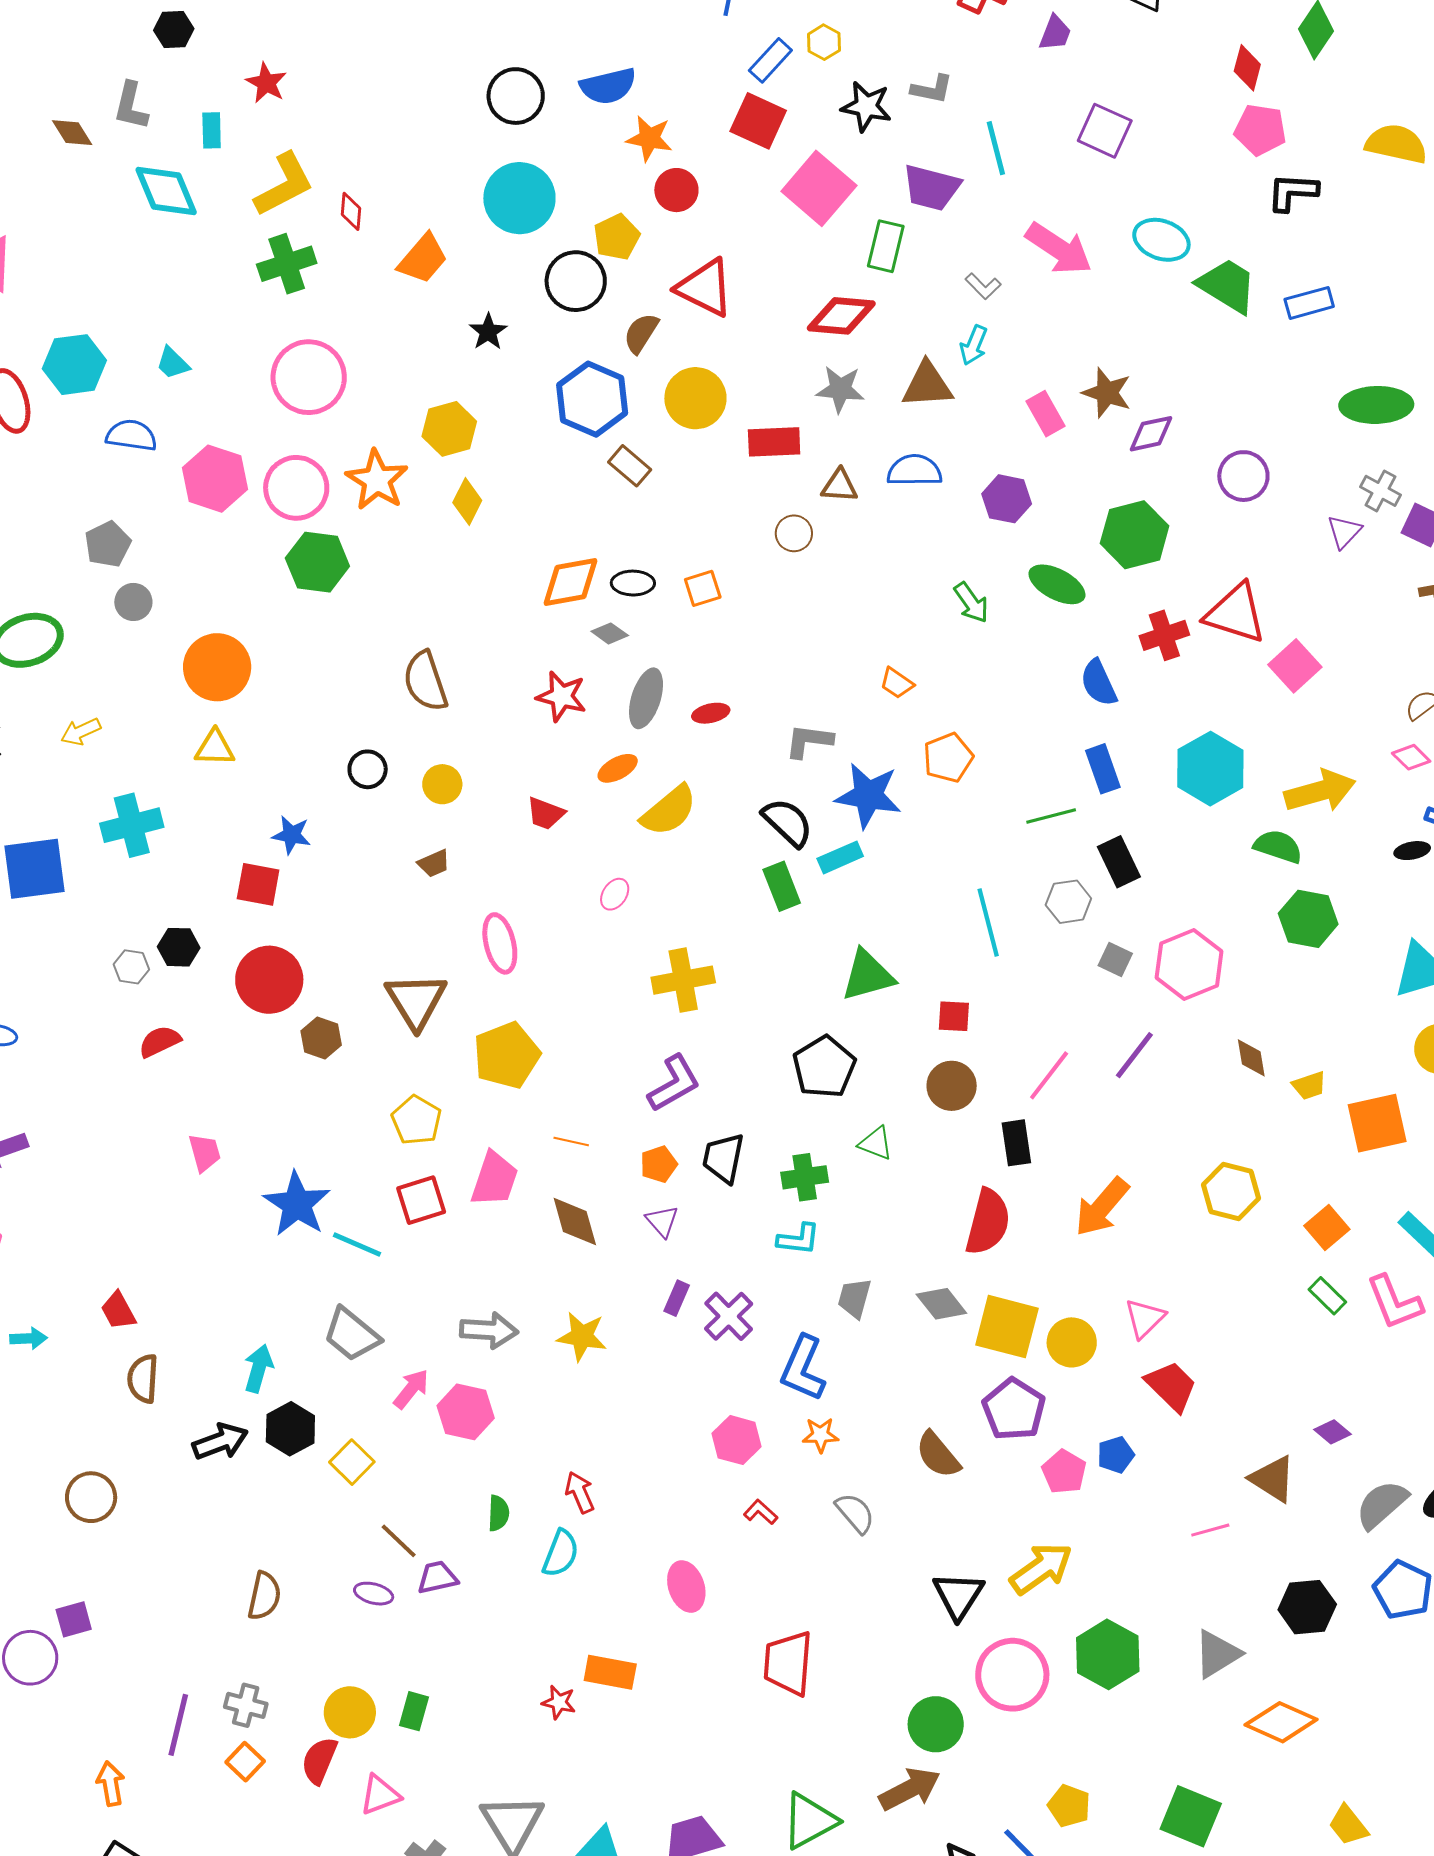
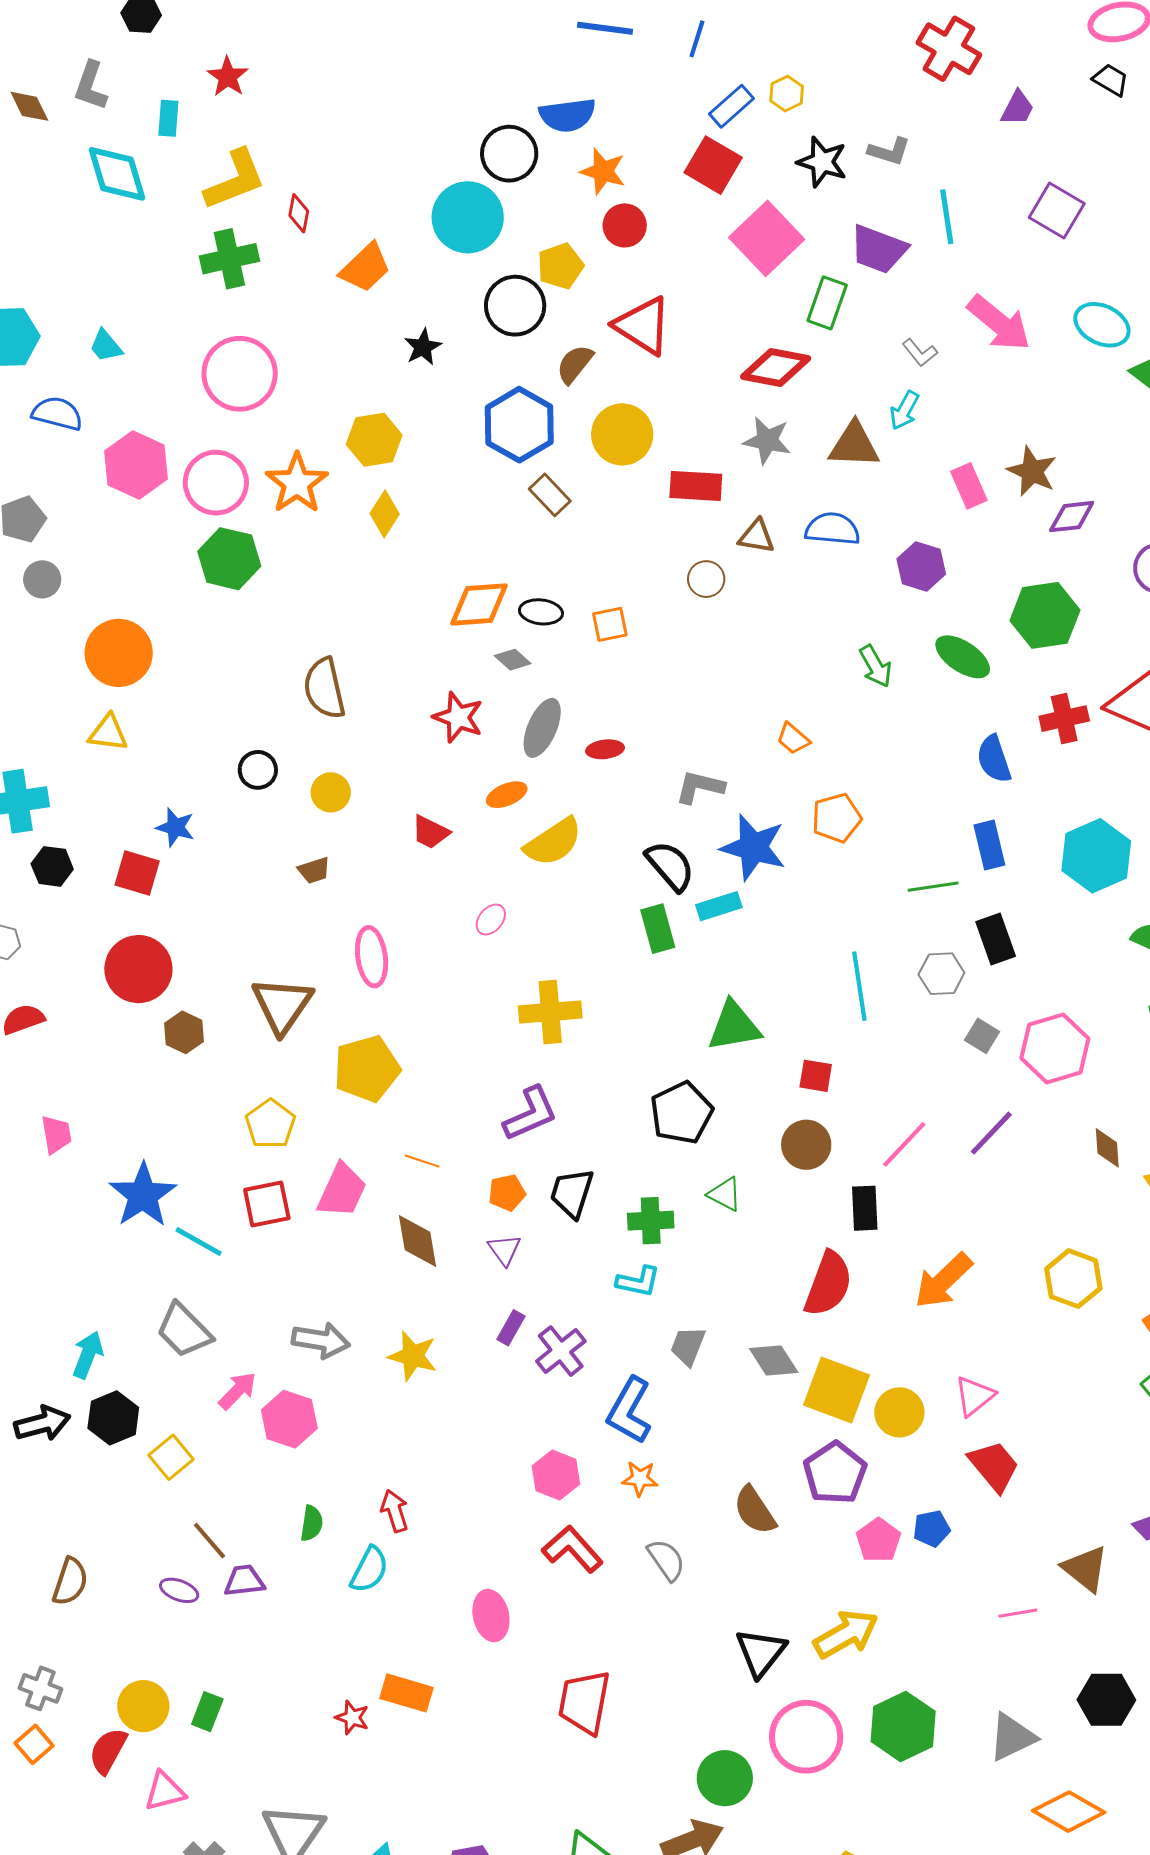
black circle: (516, 96) -> (509, 154), moved
black hexagon: (179, 947) -> (52, 866), moved
red L-shape: (761, 1512) -> (572, 1549), size x1.8

